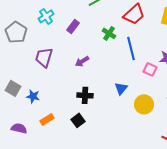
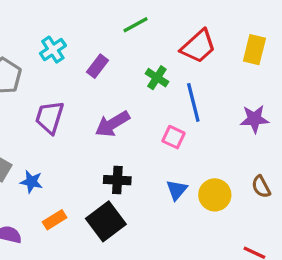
purple arrow: (82, 61) -> (112, 124), size x1.5
pink square: (150, 69) -> (173, 137), moved
blue triangle: (121, 88) -> (177, 190), moved
black square: (78, 120) -> (106, 221), size x1.6

